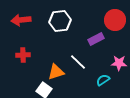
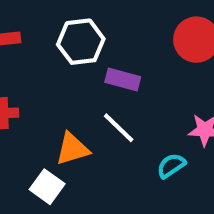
purple rectangle: (96, 39) -> (123, 80), moved, turned 42

